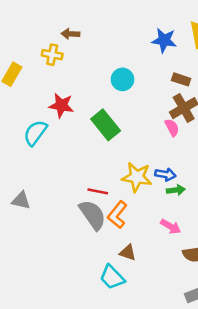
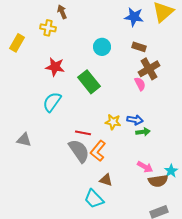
brown arrow: (70, 34) -> (62, 12), turned 64
brown rectangle: (181, 79) -> (139, 47), moved
cyan semicircle: (35, 133) -> (52, 102), moved
yellow star: (137, 177) -> (113, 122), size x0.7
pink arrow: (171, 226) -> (145, 167), moved

